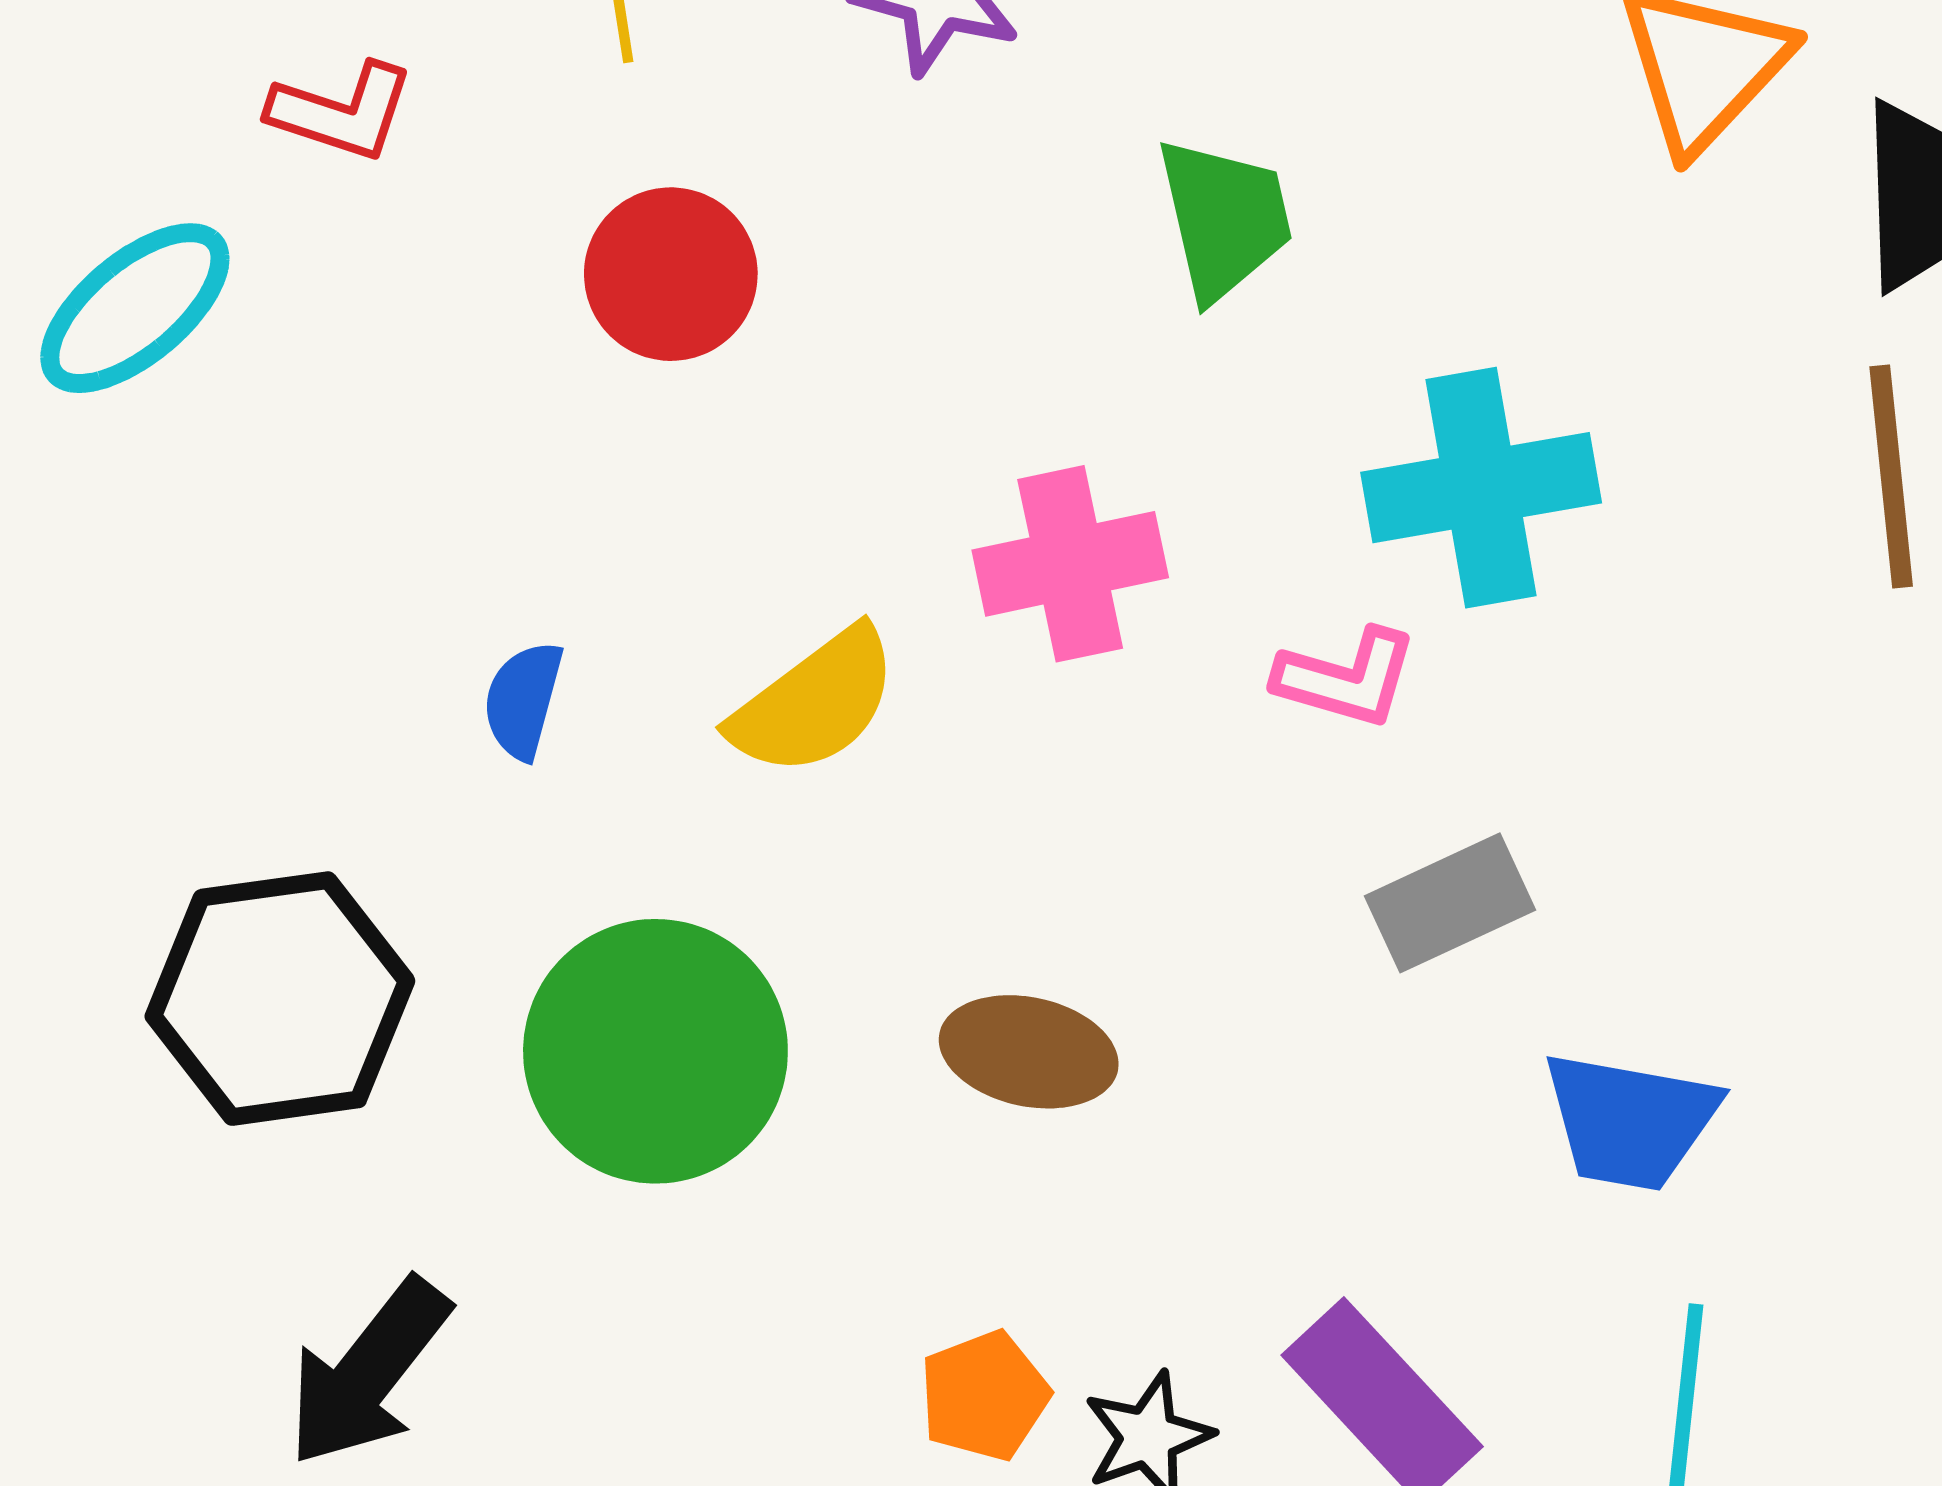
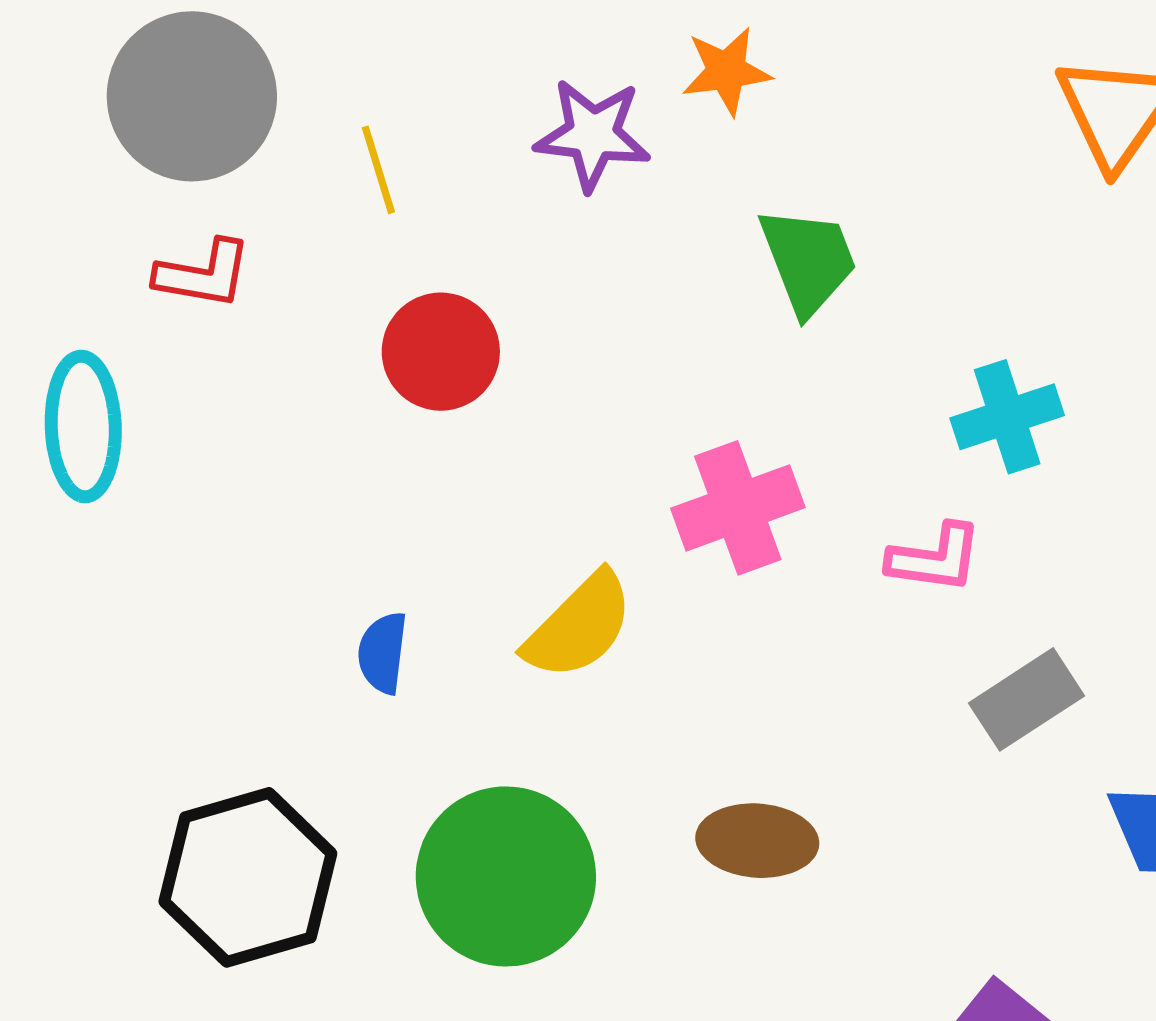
cyan ellipse: (135, 308) -> (83, 426), turned -44
cyan cross: (1481, 488) -> (1007, 417), size x0.7

